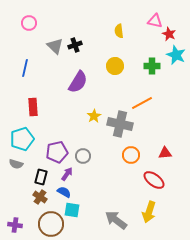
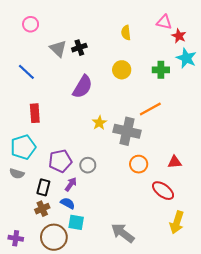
blue line: (25, 68) -> (26, 72), turned -60
brown cross: (40, 197) -> (42, 209), turned 32
yellow arrow: (149, 212) -> (177, 222), moved

